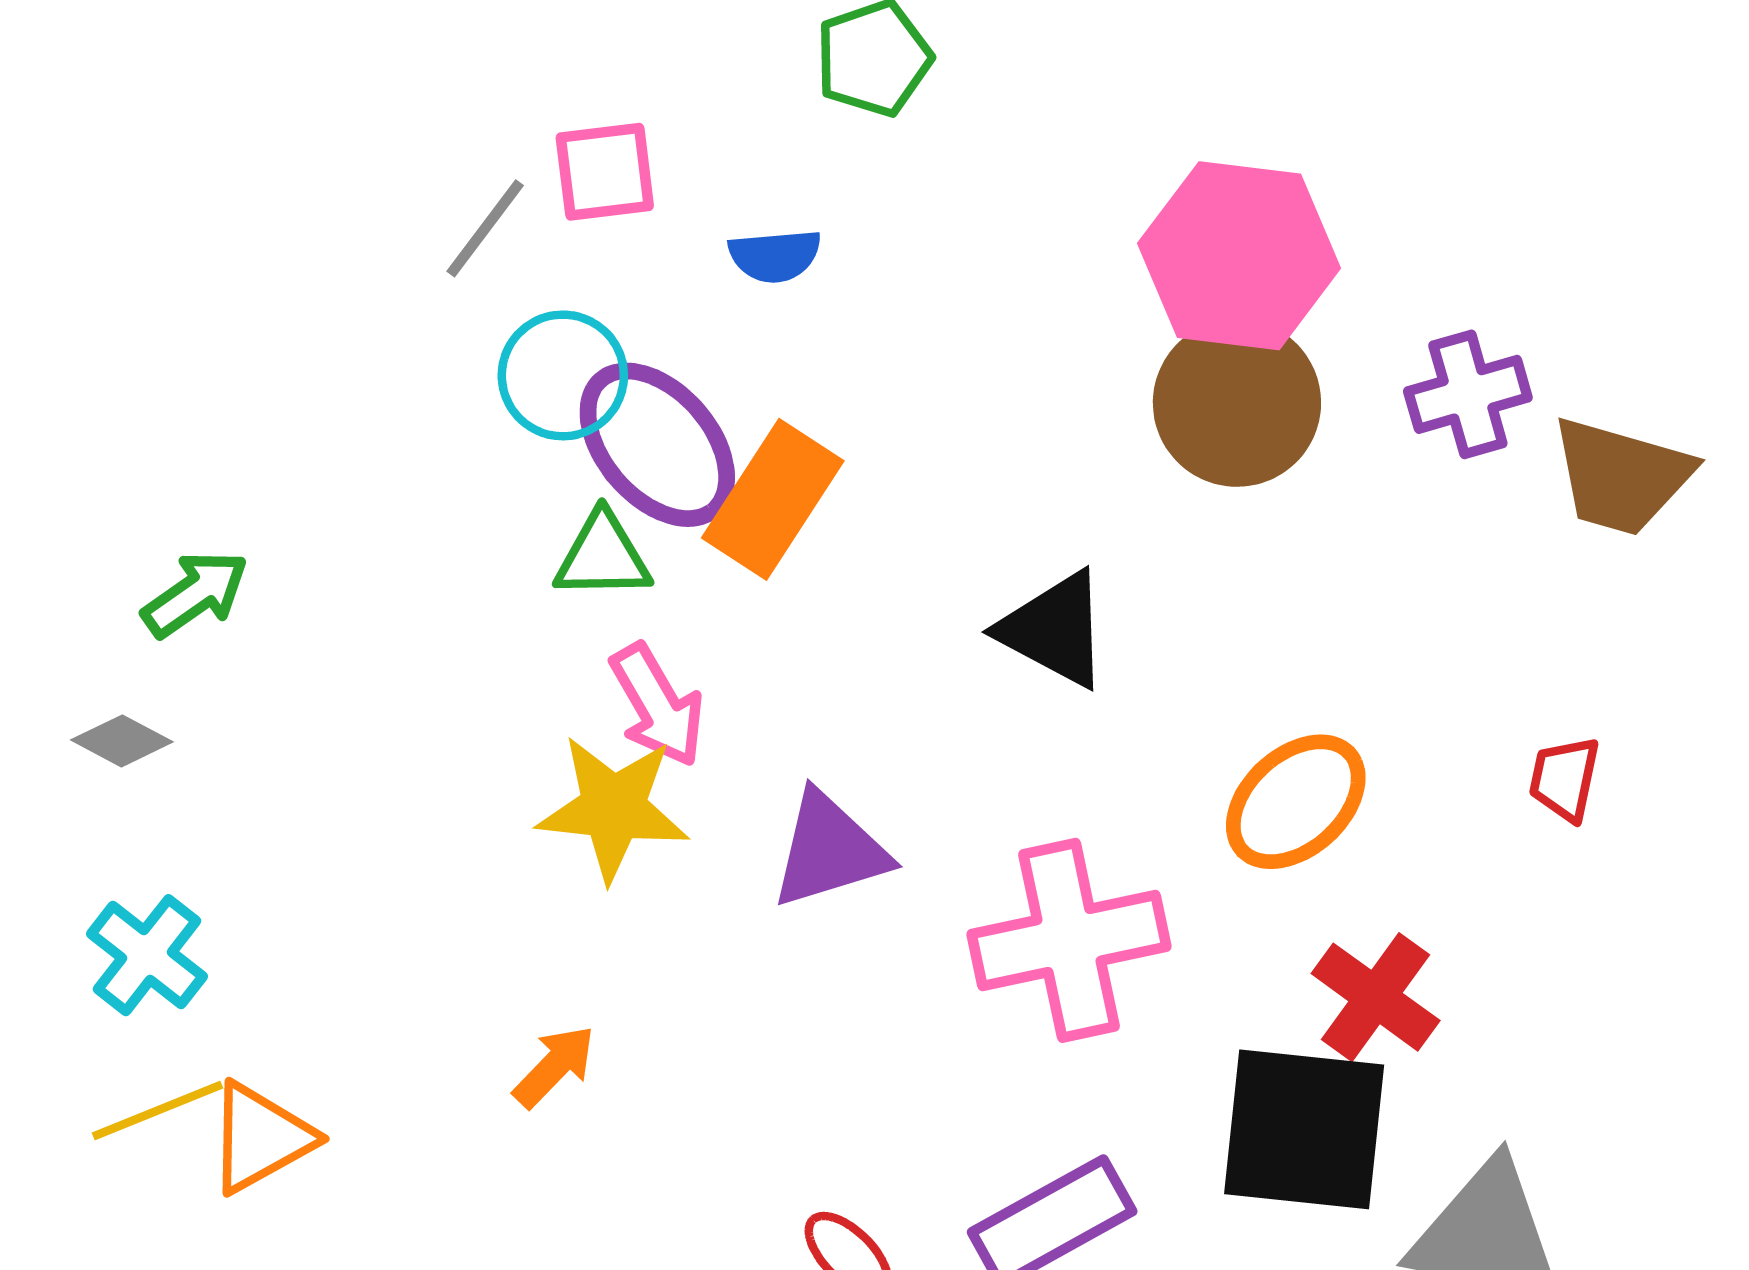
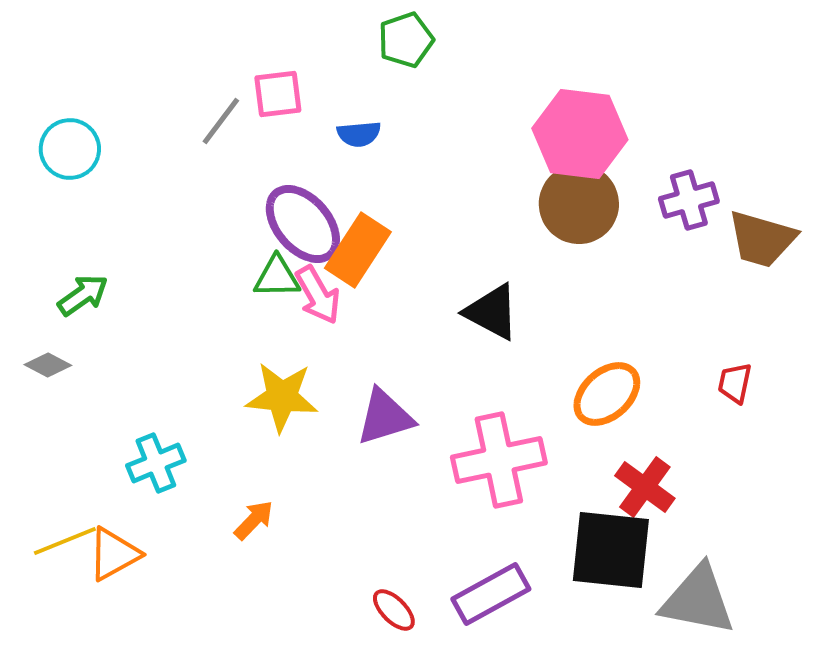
cyan circle: (563, 375) -> (70, 149), moved
pink arrow: (657, 705) -> (318, 295), moved
cyan cross: (147, 955) -> (156, 463), moved, turned 30

